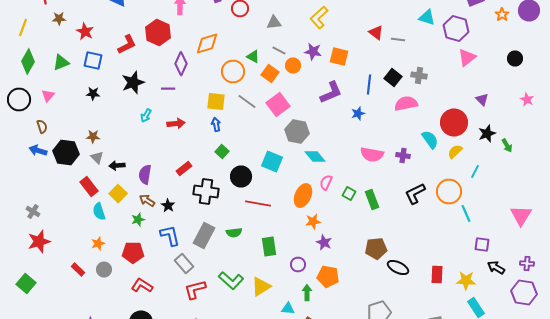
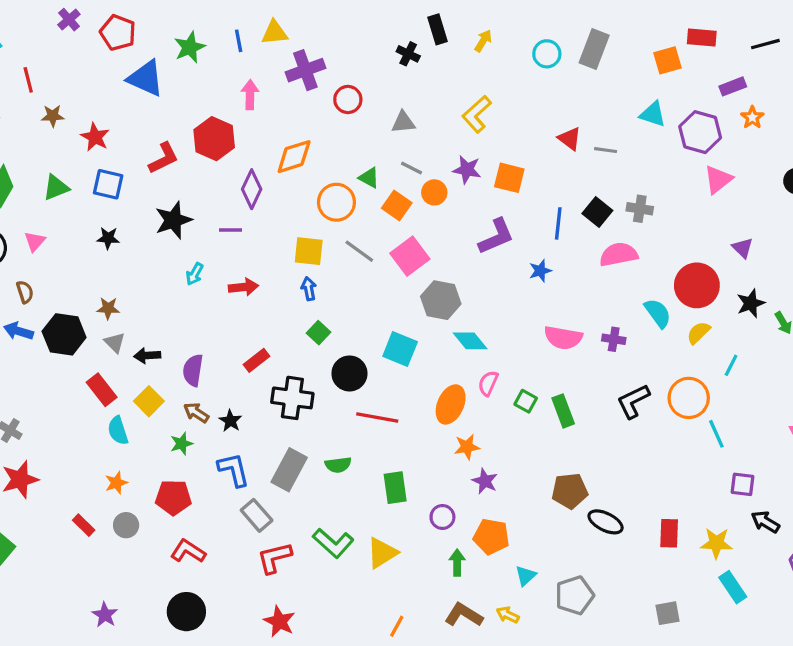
orange star: (502, 14) -> (752, 117), moved
cyan triangle: (288, 308) -> (526, 576), moved, turned -48

